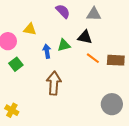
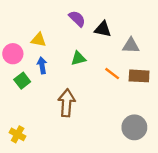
gray triangle: (94, 14) -> (131, 46), moved
black triangle: (85, 37) -> (103, 29), moved
blue arrow: (47, 51) -> (42, 65), moved

